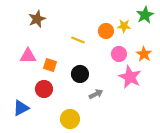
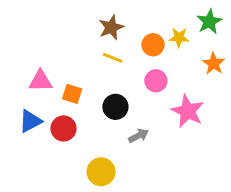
brown star: (37, 19) -> (111, 27), moved
pink circle: (119, 54) -> (156, 81), moved
orange star: (144, 54) -> (214, 64), moved
blue triangle: (21, 108) -> (30, 121), moved

